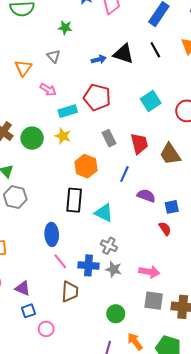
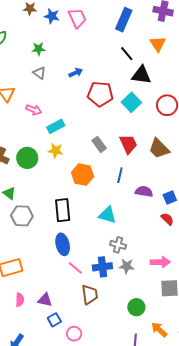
black triangle: (123, 54) -> (141, 75), moved
gray triangle: (54, 56) -> (39, 73), moved
red pentagon: (97, 97) -> (100, 94), moved
black rectangle: (74, 200) -> (63, 210), moved

